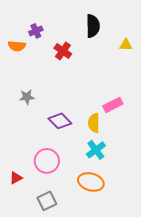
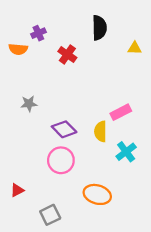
cyan cross: (96, 150) -> (126, 152), moved
pink circle: (47, 161) -> (61, 160), moved

